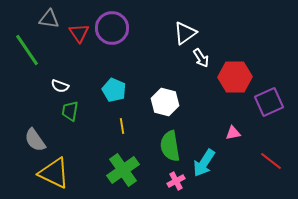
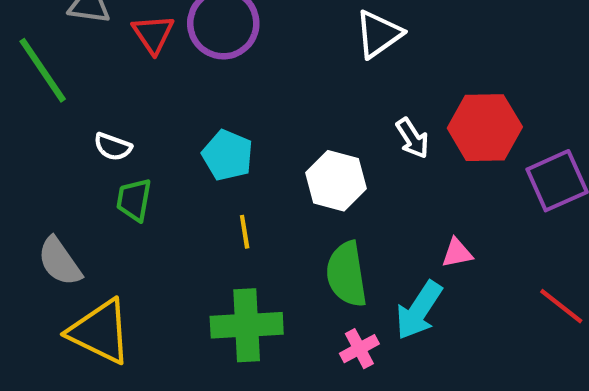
white arrow: (201, 58) -> (412, 138), moved
pink triangle: (233, 133) -> (457, 253), moved
green cross: (123, 170) -> (247, 325), turned 32

